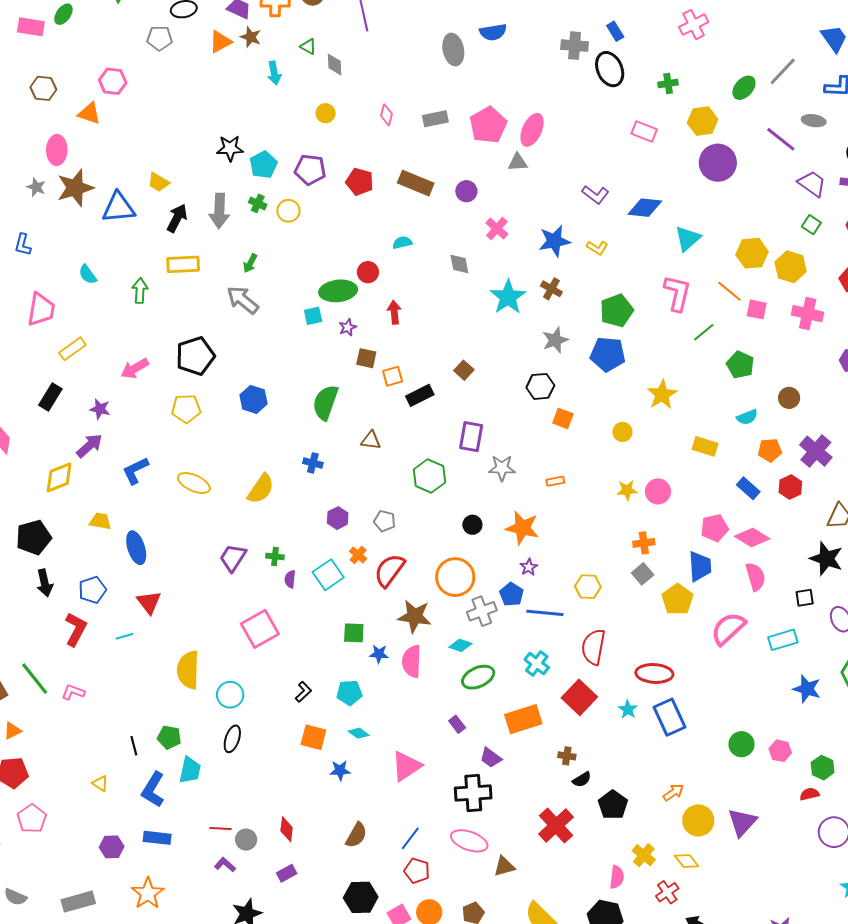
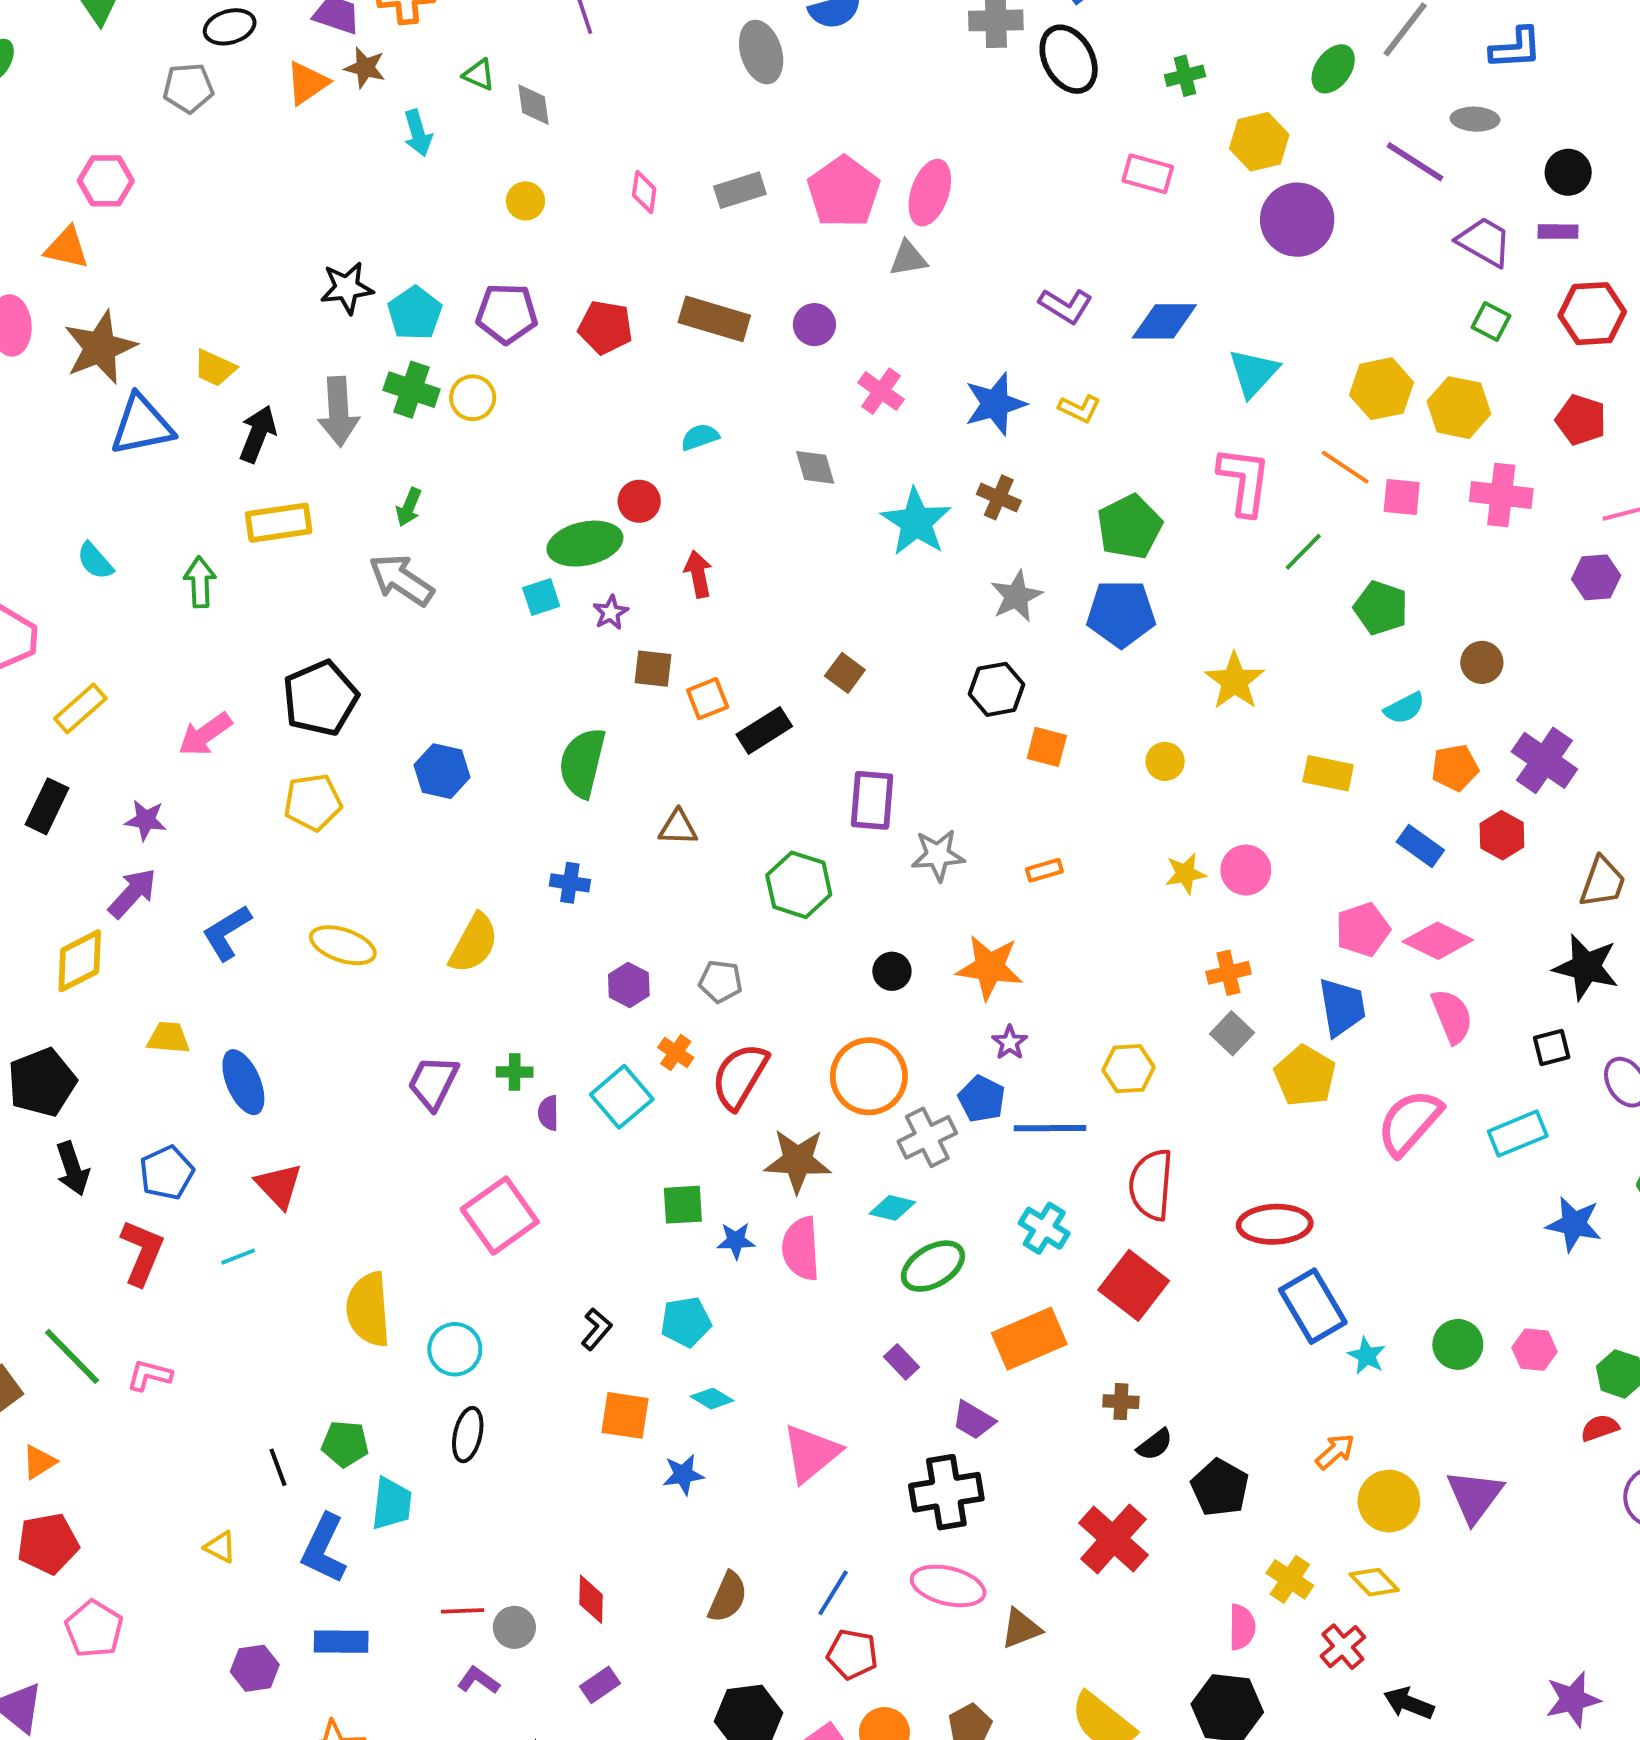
brown star: (75, 188) -> (100, 347), moved
green cross: (258, 203) -> (412, 390), size x1.5
cyan star: (628, 709) -> (1367, 1356), moved

